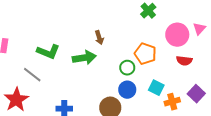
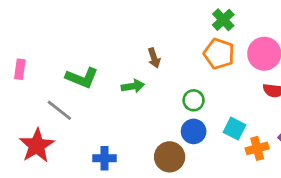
orange pentagon: (145, 54) -> (219, 54), moved
green arrow: (84, 58) -> (133, 86), size x0.7

